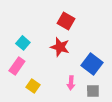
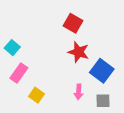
cyan square: (23, 43) -> (12, 48), moved
red star: (60, 47) -> (79, 52), moved

